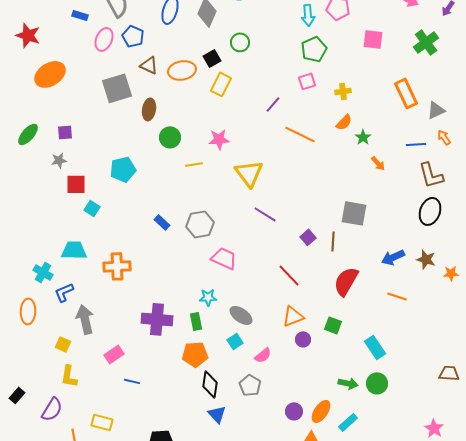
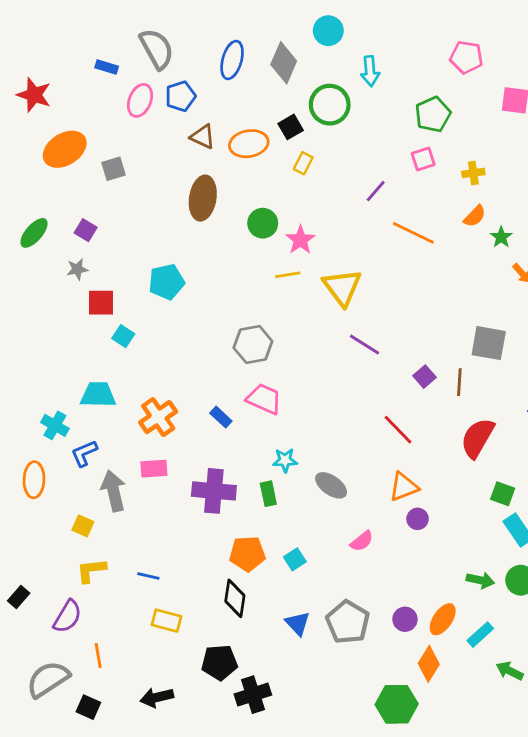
cyan arrow: (308, 15) -> (370, 71), moved
blue pentagon: (133, 36) -> (180, 96), turned 30
green circle: (240, 42) -> (330, 105), size x1.5
yellow rectangle: (221, 84) -> (303, 163), size x0.7
gray square: (117, 88) -> (113, 169), moved, size x0.6
brown ellipse: (149, 109) -> (203, 198), size x1.4
purple square: (65, 132) -> (86, 230), turned 35
green circle: (170, 137) -> (263, 223), moved
pink star: (219, 139) -> (300, 240), turned -30
yellow line: (194, 164) -> (288, 275), moved
blue rectangle: (162, 222) -> (221, 417), moved
gray hexagon: (200, 224) -> (253, 344), moved
pink trapezoid: (224, 258) -> (264, 399), moved
orange cross: (117, 266) -> (158, 417), turned -32
green square: (333, 325) -> (503, 494), moved
cyan square: (235, 341) -> (295, 559), moved
pink rectangle: (114, 354) -> (154, 469), moved, turned 30
orange pentagon: (195, 354) -> (247, 554), moved
yellow L-shape: (69, 376) -> (91, 570), turned 75
blue line: (132, 381) -> (148, 576), moved
black diamond: (210, 384) -> (235, 598), moved
gray pentagon: (250, 385) -> (348, 622), moved, size x1.4
yellow rectangle: (102, 422) -> (166, 621), moved

